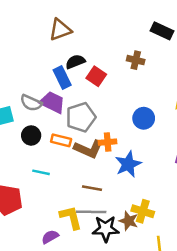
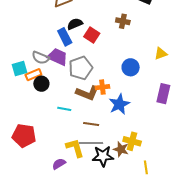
orange rectangle: (61, 140) -> (33, 75), moved, turned -35
cyan line: (41, 172) -> (64, 109), moved

